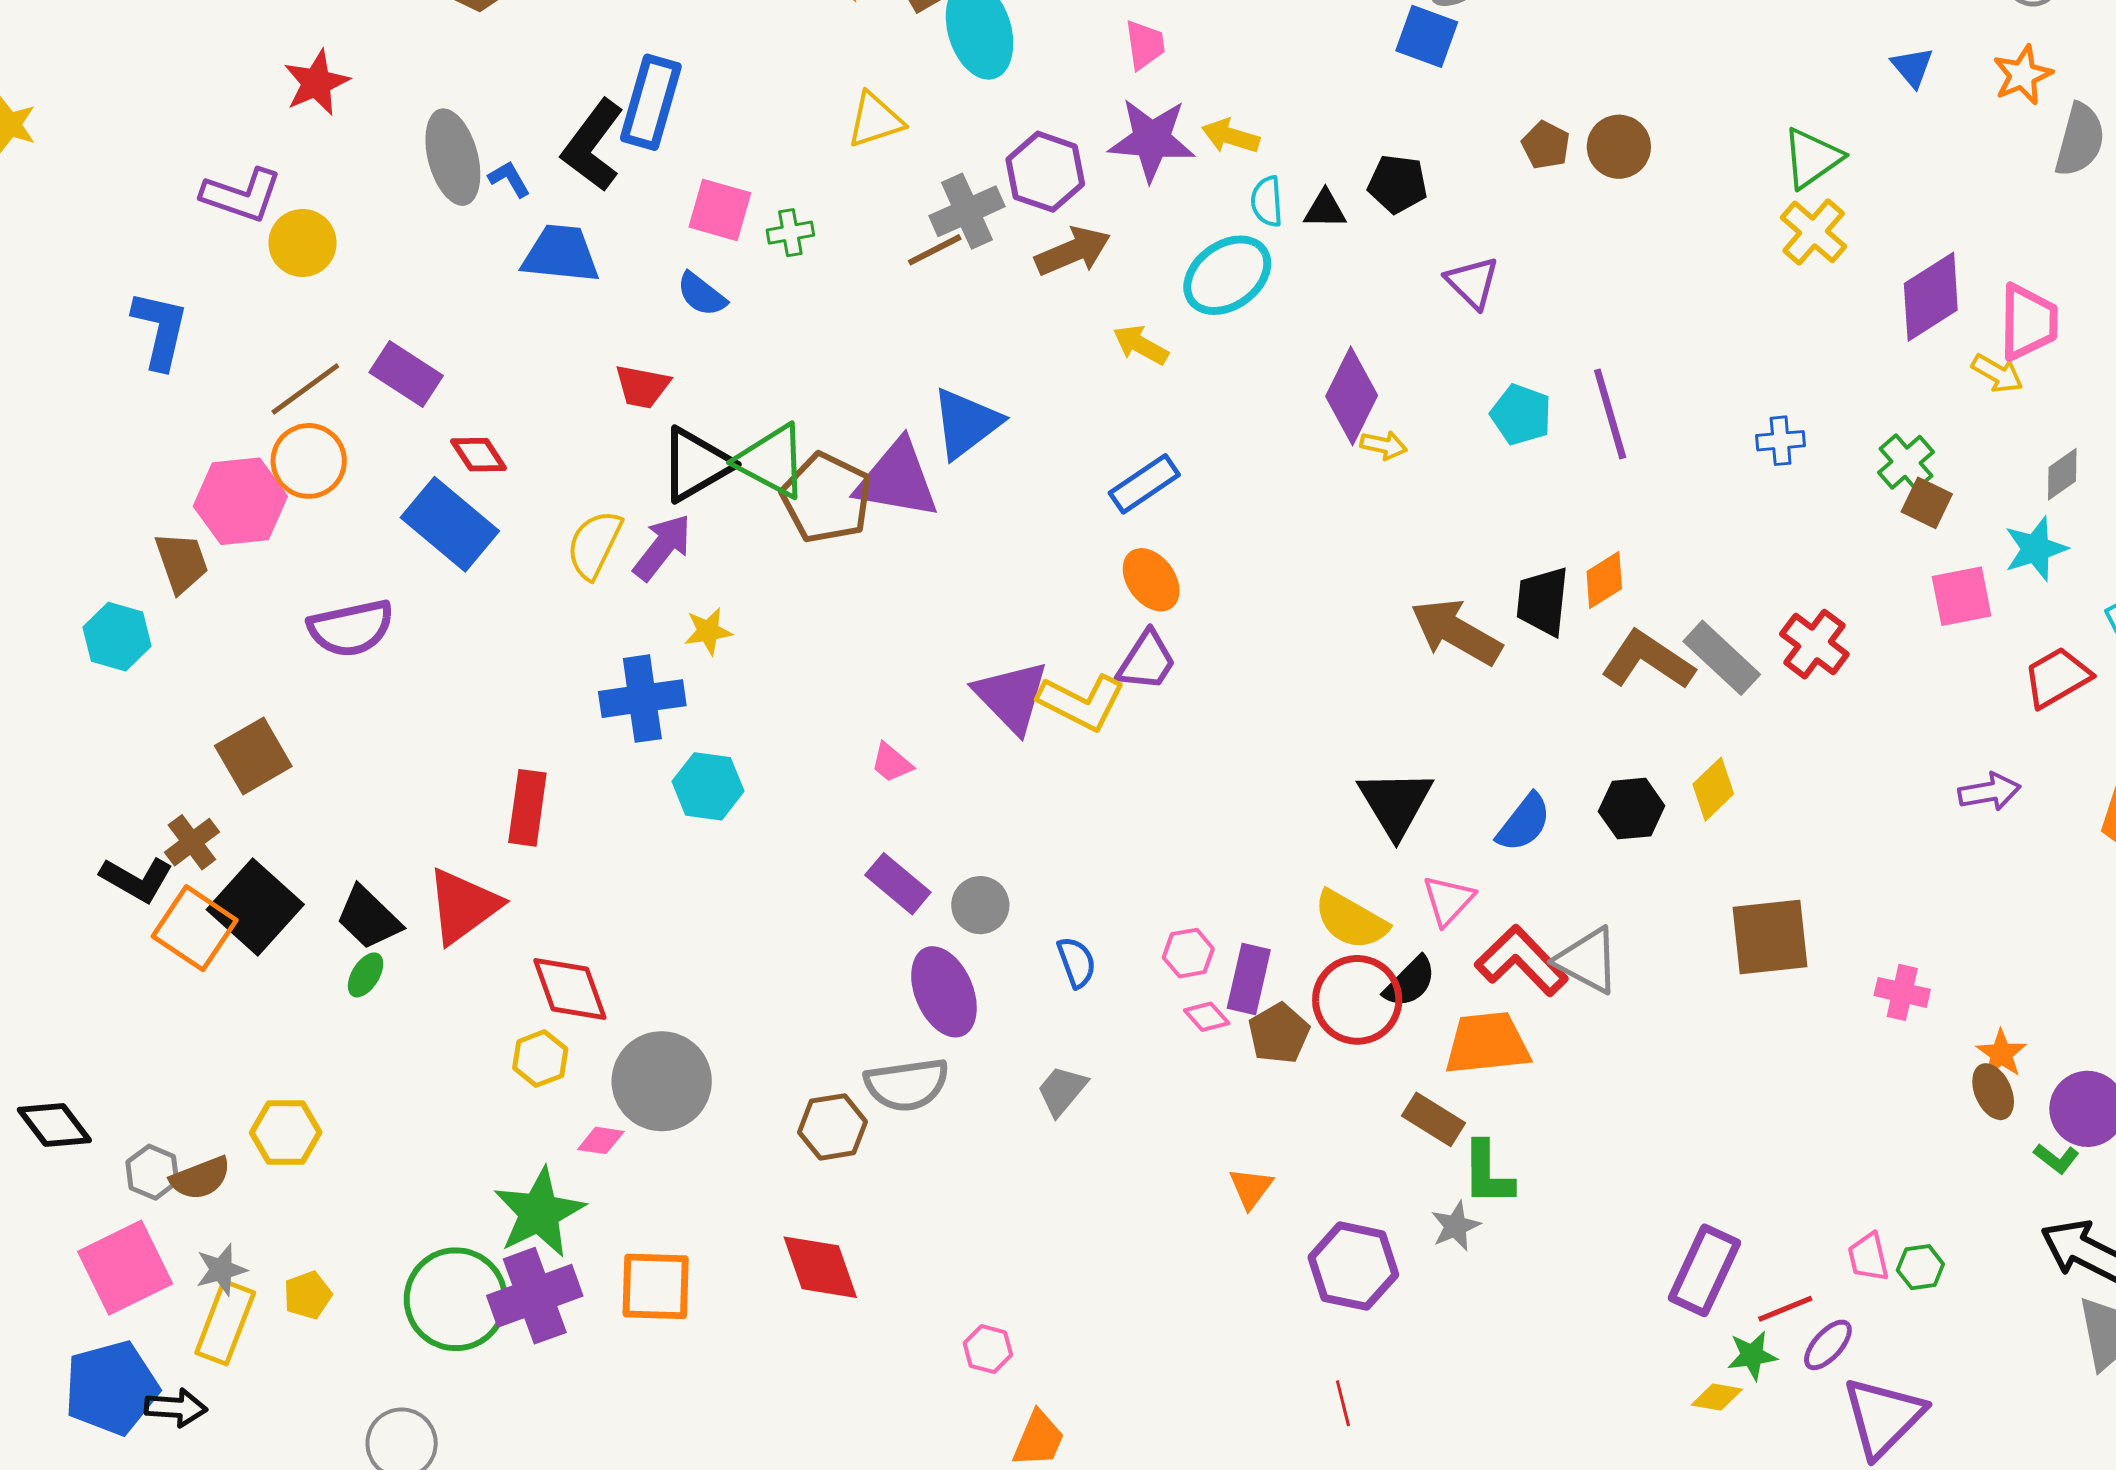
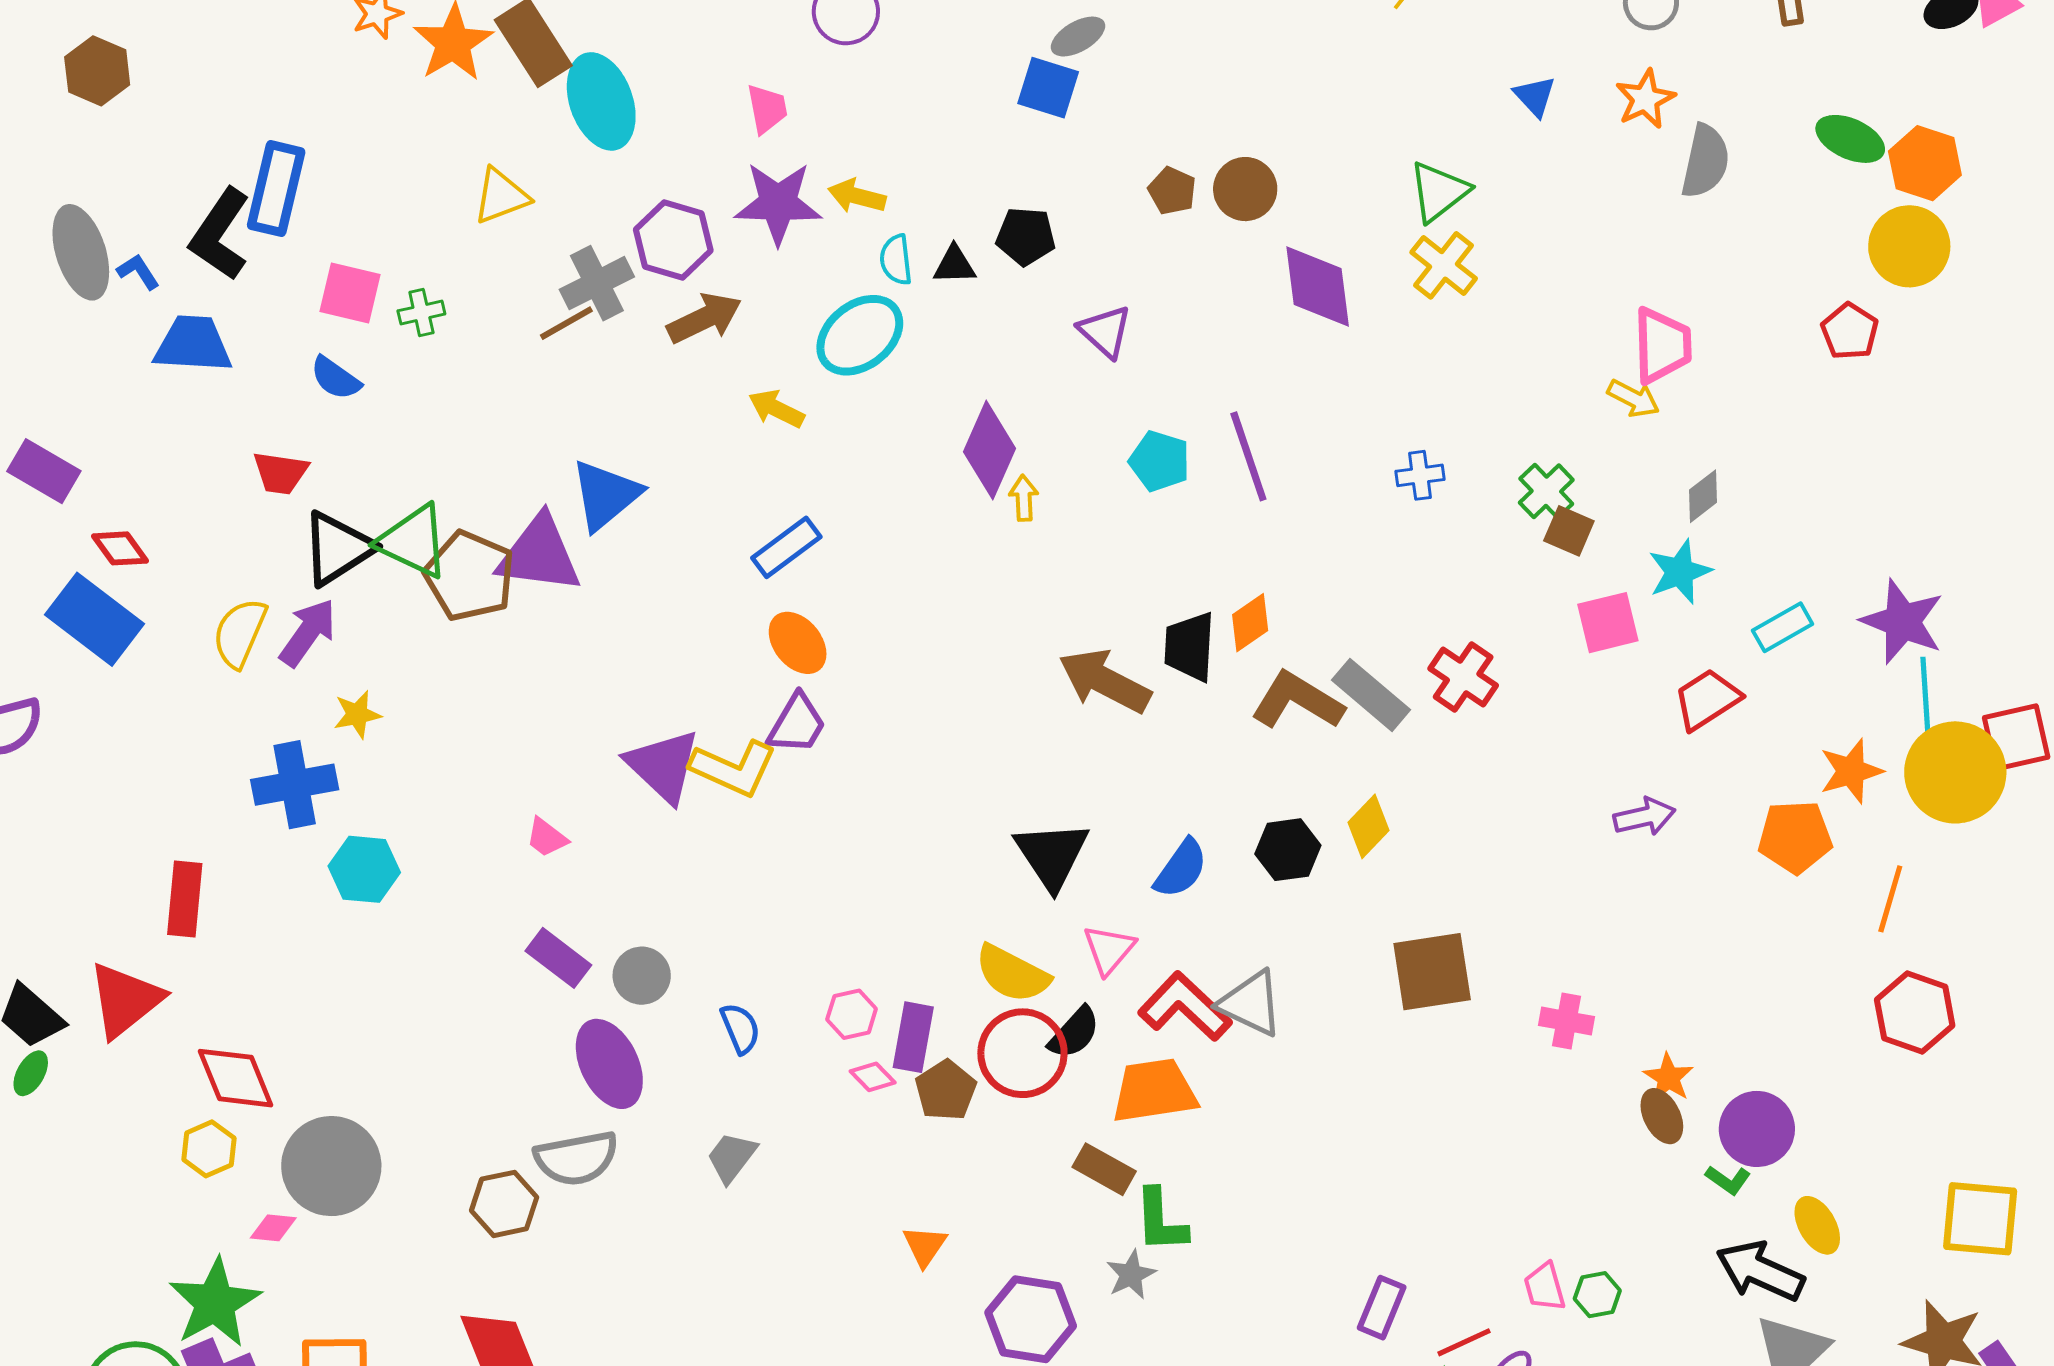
purple diamond: (1931, 297) -> (1318, 287), moved, turned -62
yellow arrow: (1384, 445) -> (1024, 498), turned -102
purple rectangle: (1704, 1270) -> (1382, 1308), size x0.7

